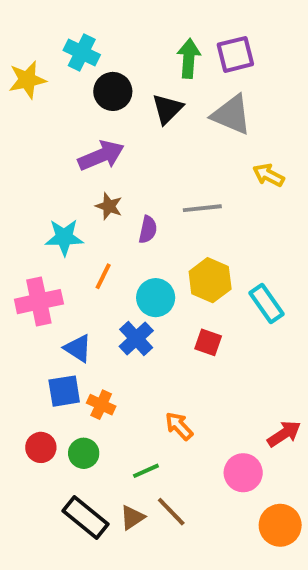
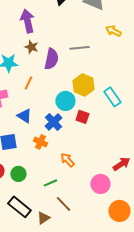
purple arrow: (101, 156) -> (27, 21), turned -80
purple semicircle: (148, 230) -> (51, 59), size x1.5
cyan circle: (156, 298) -> (65, 101), moved
blue cross: (136, 338) -> (53, 122), moved
blue triangle: (78, 348) -> (24, 116), moved
orange cross: (101, 405) -> (40, 142), moved
brown triangle: (132, 517) -> (43, 218), moved

